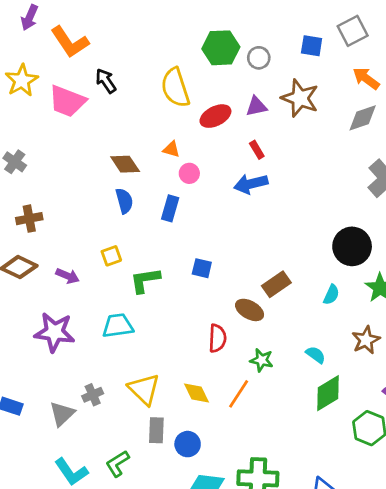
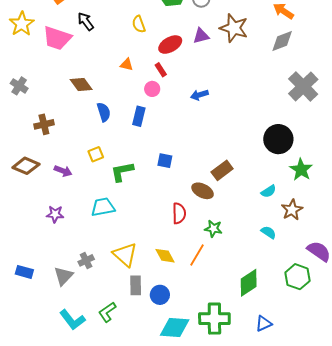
yellow semicircle: (175, 88) -> (139, 24), size x0.6
orange triangle: (171, 149) -> (127, 65), moved
red rectangle: (257, 150) -> (161, 70), moved
brown diamond: (125, 164) -> (81, 85), moved
blue arrow: (251, 184) -> (199, 95), size x0.7
brown cross: (29, 219) -> (44, 124), moved
cyan semicircle: (331, 295) -> (269, 191), moved, turned 35
purple star: (55, 332) -> (55, 214), size x0.6
cyan semicircle: (316, 355) -> (268, 232), moved
green diamond: (328, 393) -> (249, 283), moved

